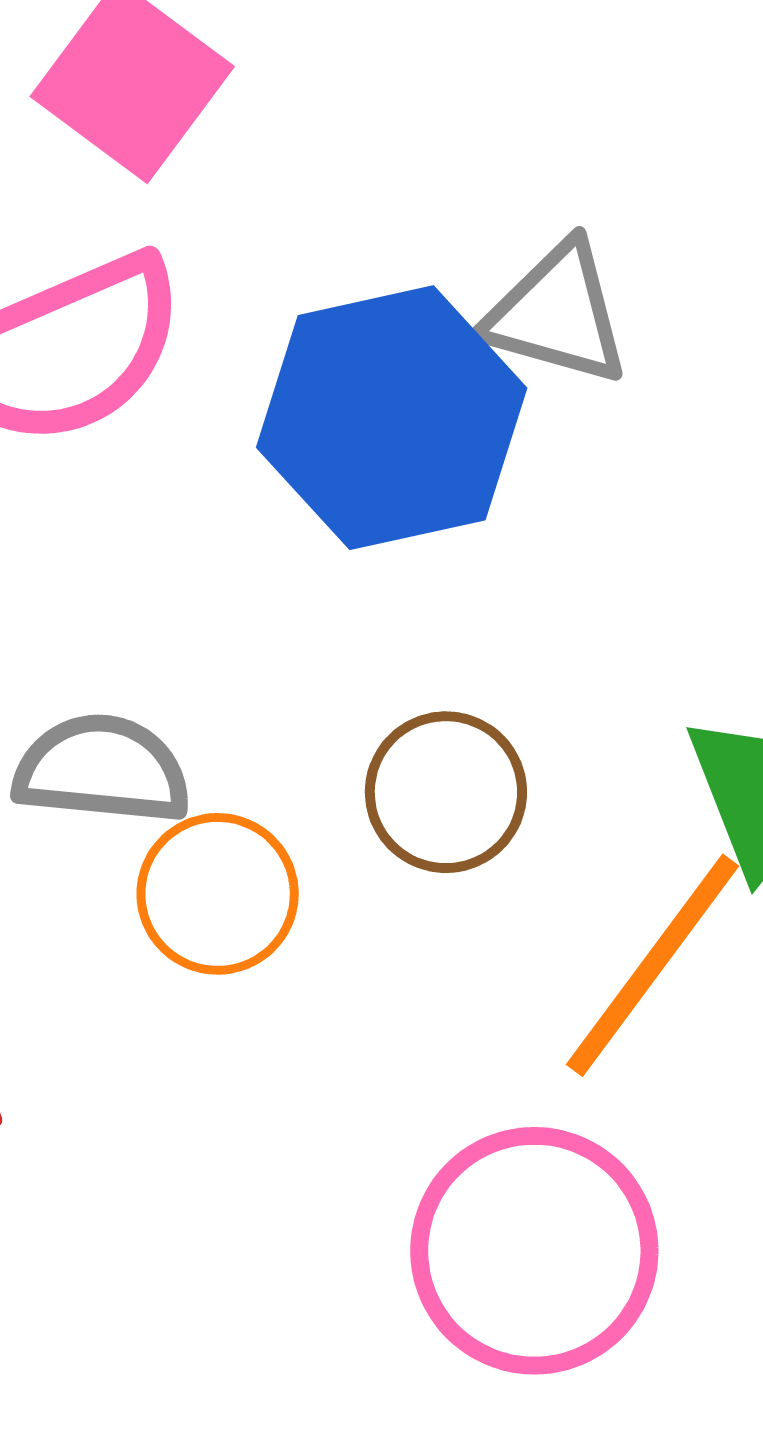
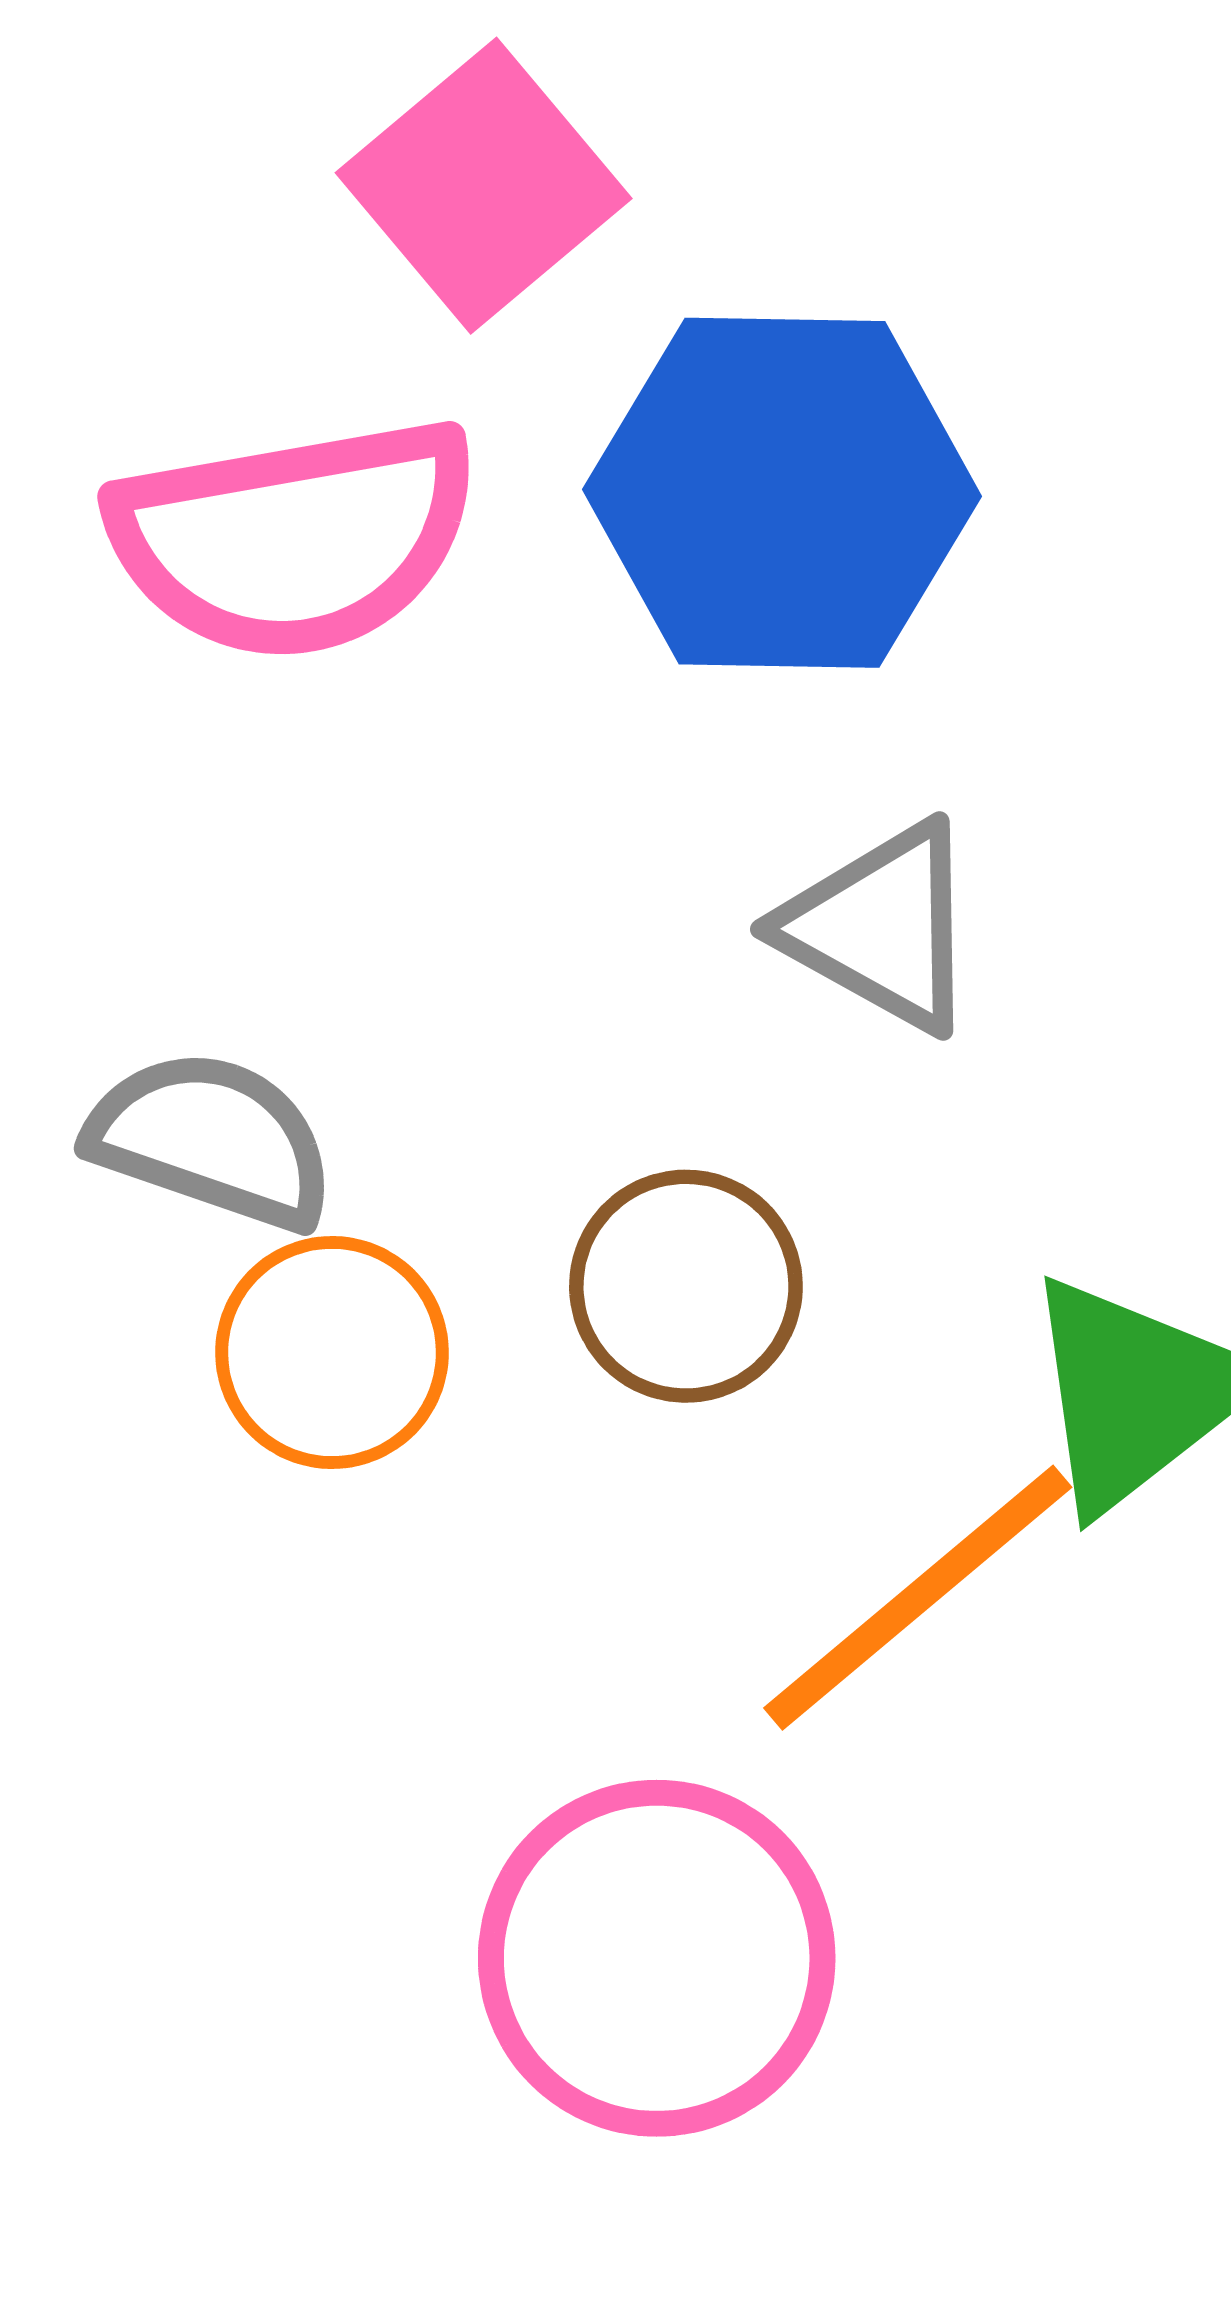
gray triangle: (557, 314) -> (881, 927), moved
blue hexagon: (392, 418) -> (782, 493), moved

